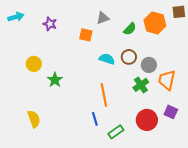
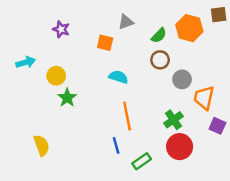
cyan arrow: (16, 17) -> (26, 62), moved
brown circle: (129, 57) -> (160, 60), moved
cyan semicircle: (107, 59) -> (118, 77), moved
yellow circle: (34, 64) -> (56, 76), moved
green cross: (141, 85) -> (173, 120), moved
purple square: (171, 112) -> (217, 126), moved

